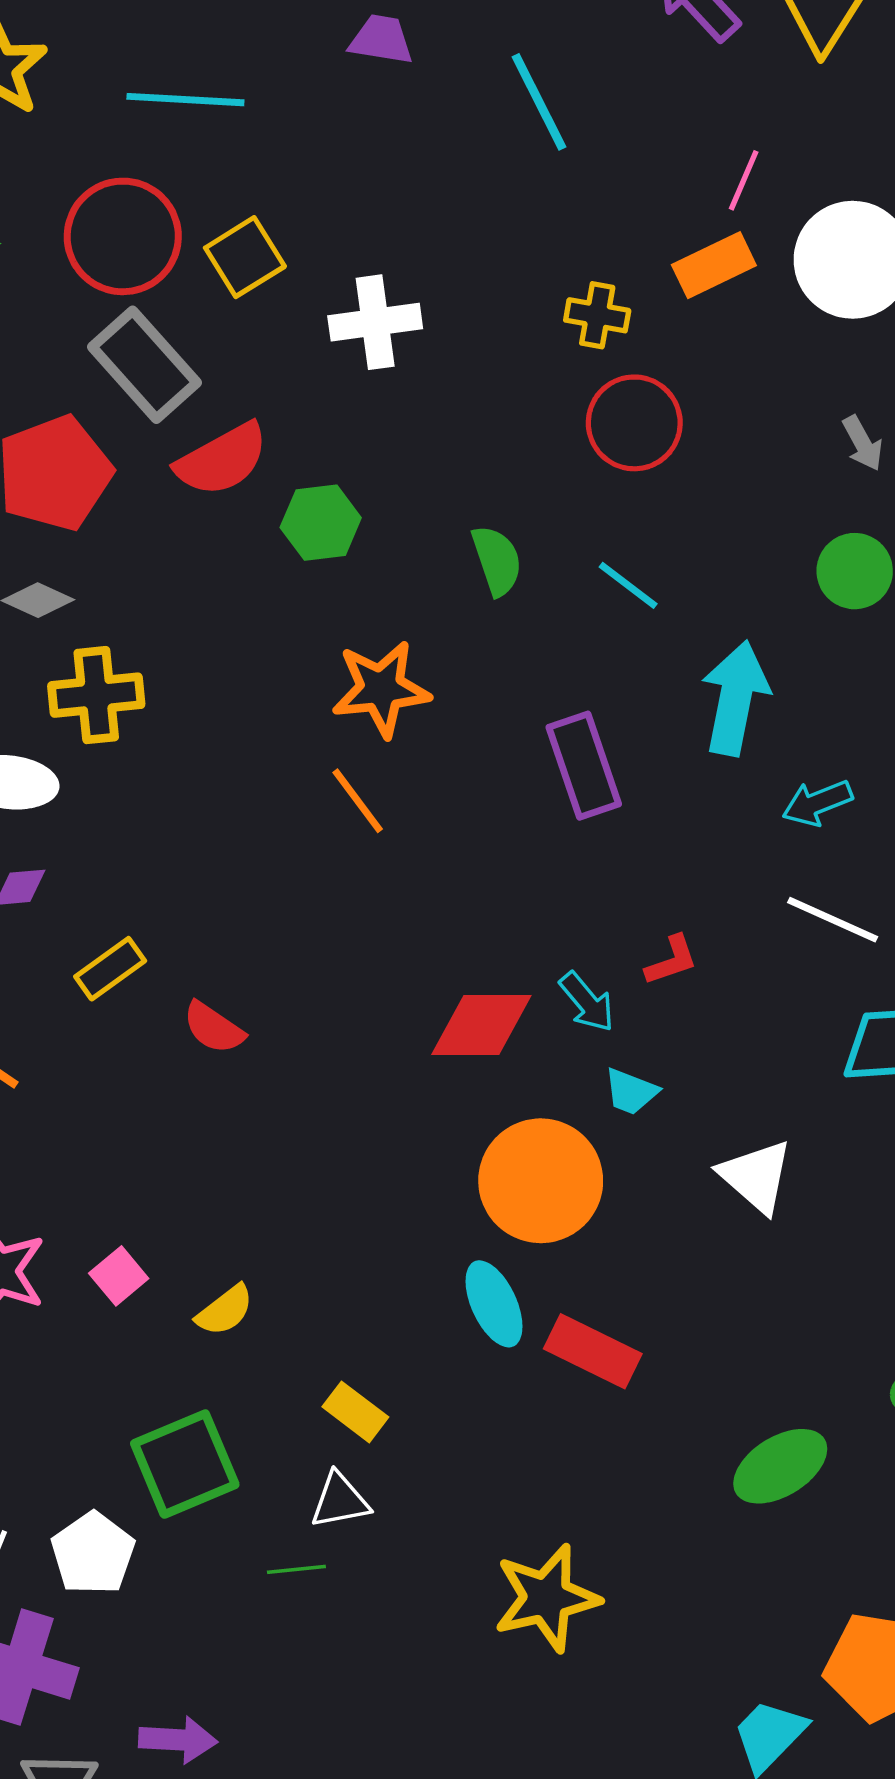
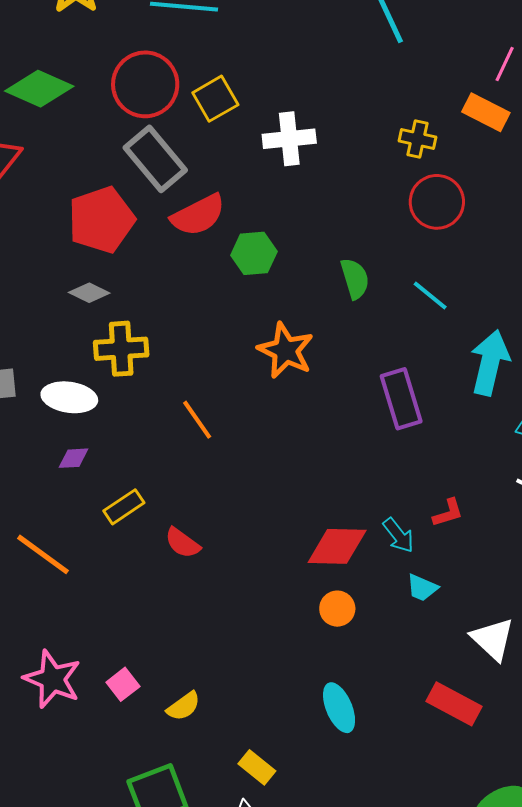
orange rectangle: (714, 265) -> (486, 112), turned 51
orange star: (381, 689) -> (286, 350), turned 30
orange line: (358, 801) -> (197, 420), moved
orange circle: (541, 1181) -> (337, 609), moved, size x0.5
red rectangle: (593, 1351) -> (454, 704), moved

